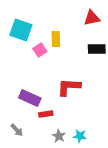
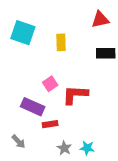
pink square: (40, 50) -> (50, 84), moved

